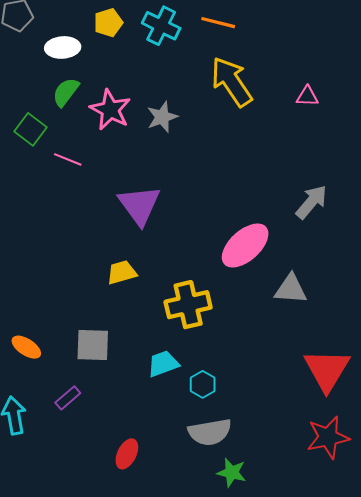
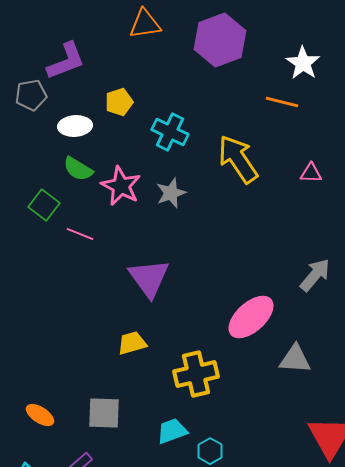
orange line: (218, 23) -> (282, 102), moved
cyan cross: (161, 26) -> (170, 132), moved
green semicircle: (66, 92) -> (78, 169), turned -96

